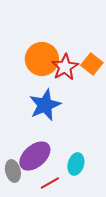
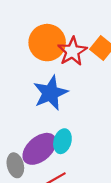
cyan ellipse: (76, 164) -> (62, 141), moved

